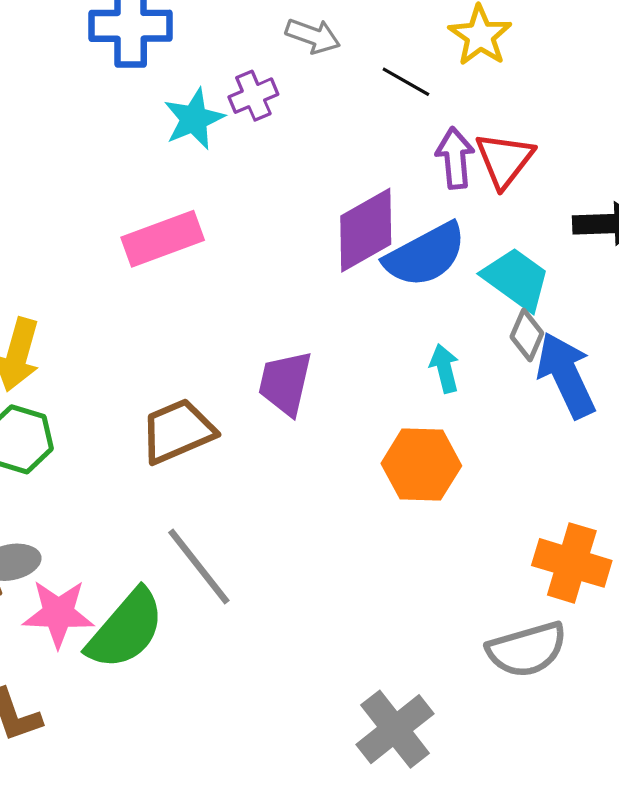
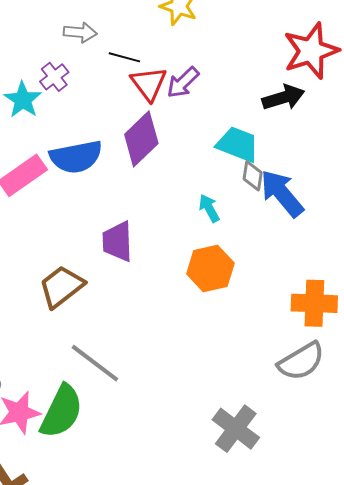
black line: (406, 82) -> (124, 57), moved
purple arrow: (455, 158) -> (183, 82), turned -114
red triangle: (505, 160) -> (149, 84), moved
blue semicircle: (425, 255) -> (76, 157), moved, turned 32

